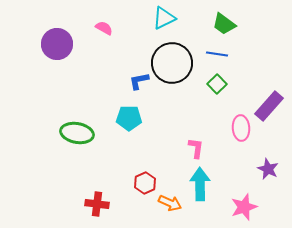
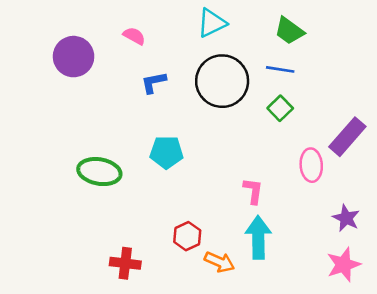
blue L-shape: (139, 81) -> (154, 82), moved
pink star: (244, 207) -> (344, 265), moved

